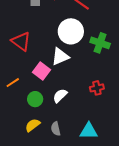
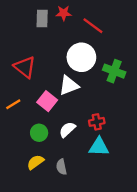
orange line: (13, 83) -> (13, 104), moved
red cross: (97, 88) -> (97, 122), moved
cyan triangle: (89, 131) -> (99, 147), moved

